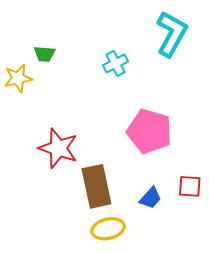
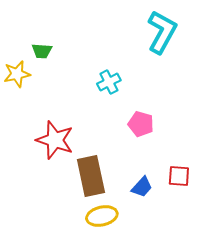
cyan cross: (115, 63) -> (109, 82), moved
pink pentagon: (149, 131) -> (141, 124), size x0.6

